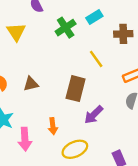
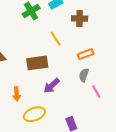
brown rectangle: (76, 89) -> (37, 63), turned 65

